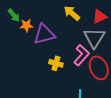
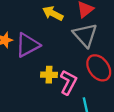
pink L-shape: (82, 55) -> (68, 82), moved

